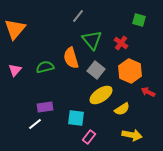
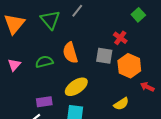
green square: (139, 20) -> (138, 15), turned 32
green triangle: (92, 40) -> (50, 20), moved
gray square: (96, 70) -> (104, 56), moved, turned -30
yellow ellipse: (101, 95) -> (76, 87), moved

